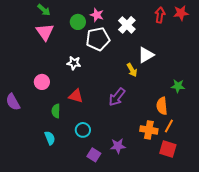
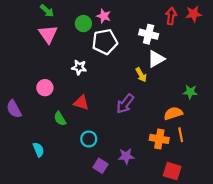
white cross: (127, 25) -> (149, 34), moved, turned -30
orange semicircle: (162, 106) -> (173, 113), turned 78
green semicircle: (56, 111) -> (60, 119), turned -32
orange line: (169, 126) -> (181, 135), turned -40
cyan semicircle: (50, 138) -> (38, 150), moved
red square: (168, 149) -> (172, 171), moved

